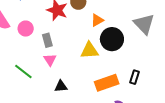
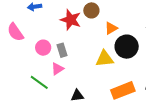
pink circle: (26, 29) -> (43, 48), moved
pink triangle: (50, 60) -> (57, 69), moved, turned 32

